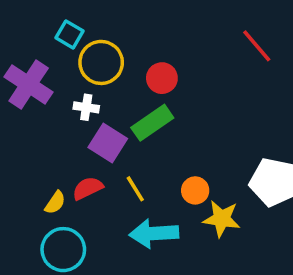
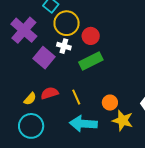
red circle: (162, 78) -> (91, 36), moved
white cross: (86, 107) -> (64, 46), moved
purple square: (108, 143) -> (44, 58), moved

